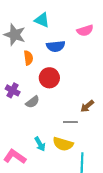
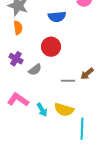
orange semicircle: (28, 58) -> (18, 28), moved
gray line: (70, 122) -> (68, 81), moved
pink L-shape: (15, 157) -> (18, 100), moved

